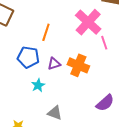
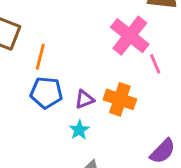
orange line: (46, 32) -> (40, 57), moved
cyan star: (38, 85) -> (79, 130), moved

